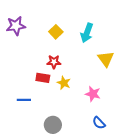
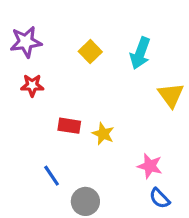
red star: (54, 62) -> (32, 85), moved
pink star: (93, 94) -> (150, 166), moved
blue line: (24, 100) -> (52, 176), moved, turned 56

